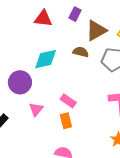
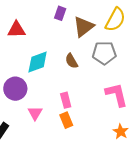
red triangle: (43, 19) -> (17, 30), moved
brown semicircle: (81, 52) -> (72, 61), moved, turned -126
pink rectangle: (68, 101) -> (66, 100), turned 49

